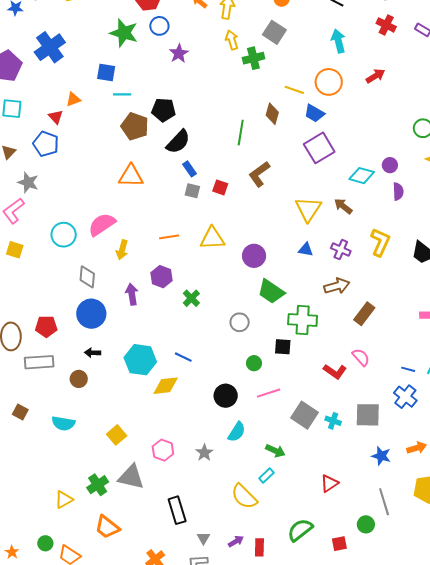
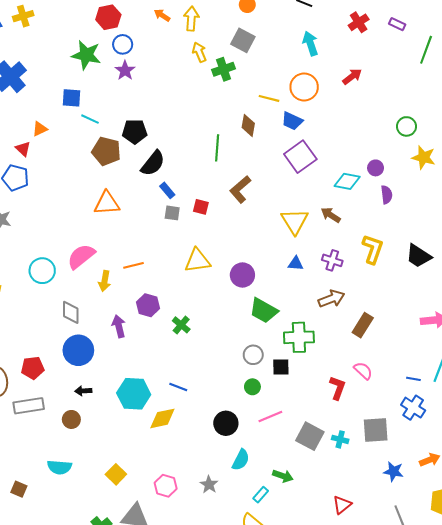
red cross: (386, 25) -> (359, 22), turned 36
purple star: (179, 53) -> (125, 70), moved
cyan line: (122, 94) -> (90, 119), turned 30
orange line: (169, 237) -> (134, 265), moved
gray circle: (240, 322) -> (253, 355), moved
red L-shape: (335, 371) -> (338, 388), turned -100
brown square: (20, 412) -> (19, 489), moved
cyan rectangle: (266, 476) -> (261, 495), moved

